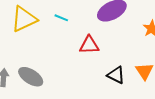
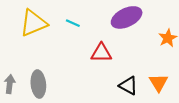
gray ellipse: (31, 77) -> (38, 84), turned 50

